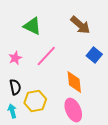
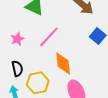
orange diamond: (74, 82) -> (63, 63), moved

